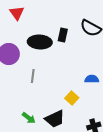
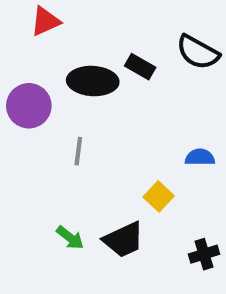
red triangle: (17, 13) -> (45, 21), turned 42
black rectangle: (63, 35) -> (140, 67), turned -72

